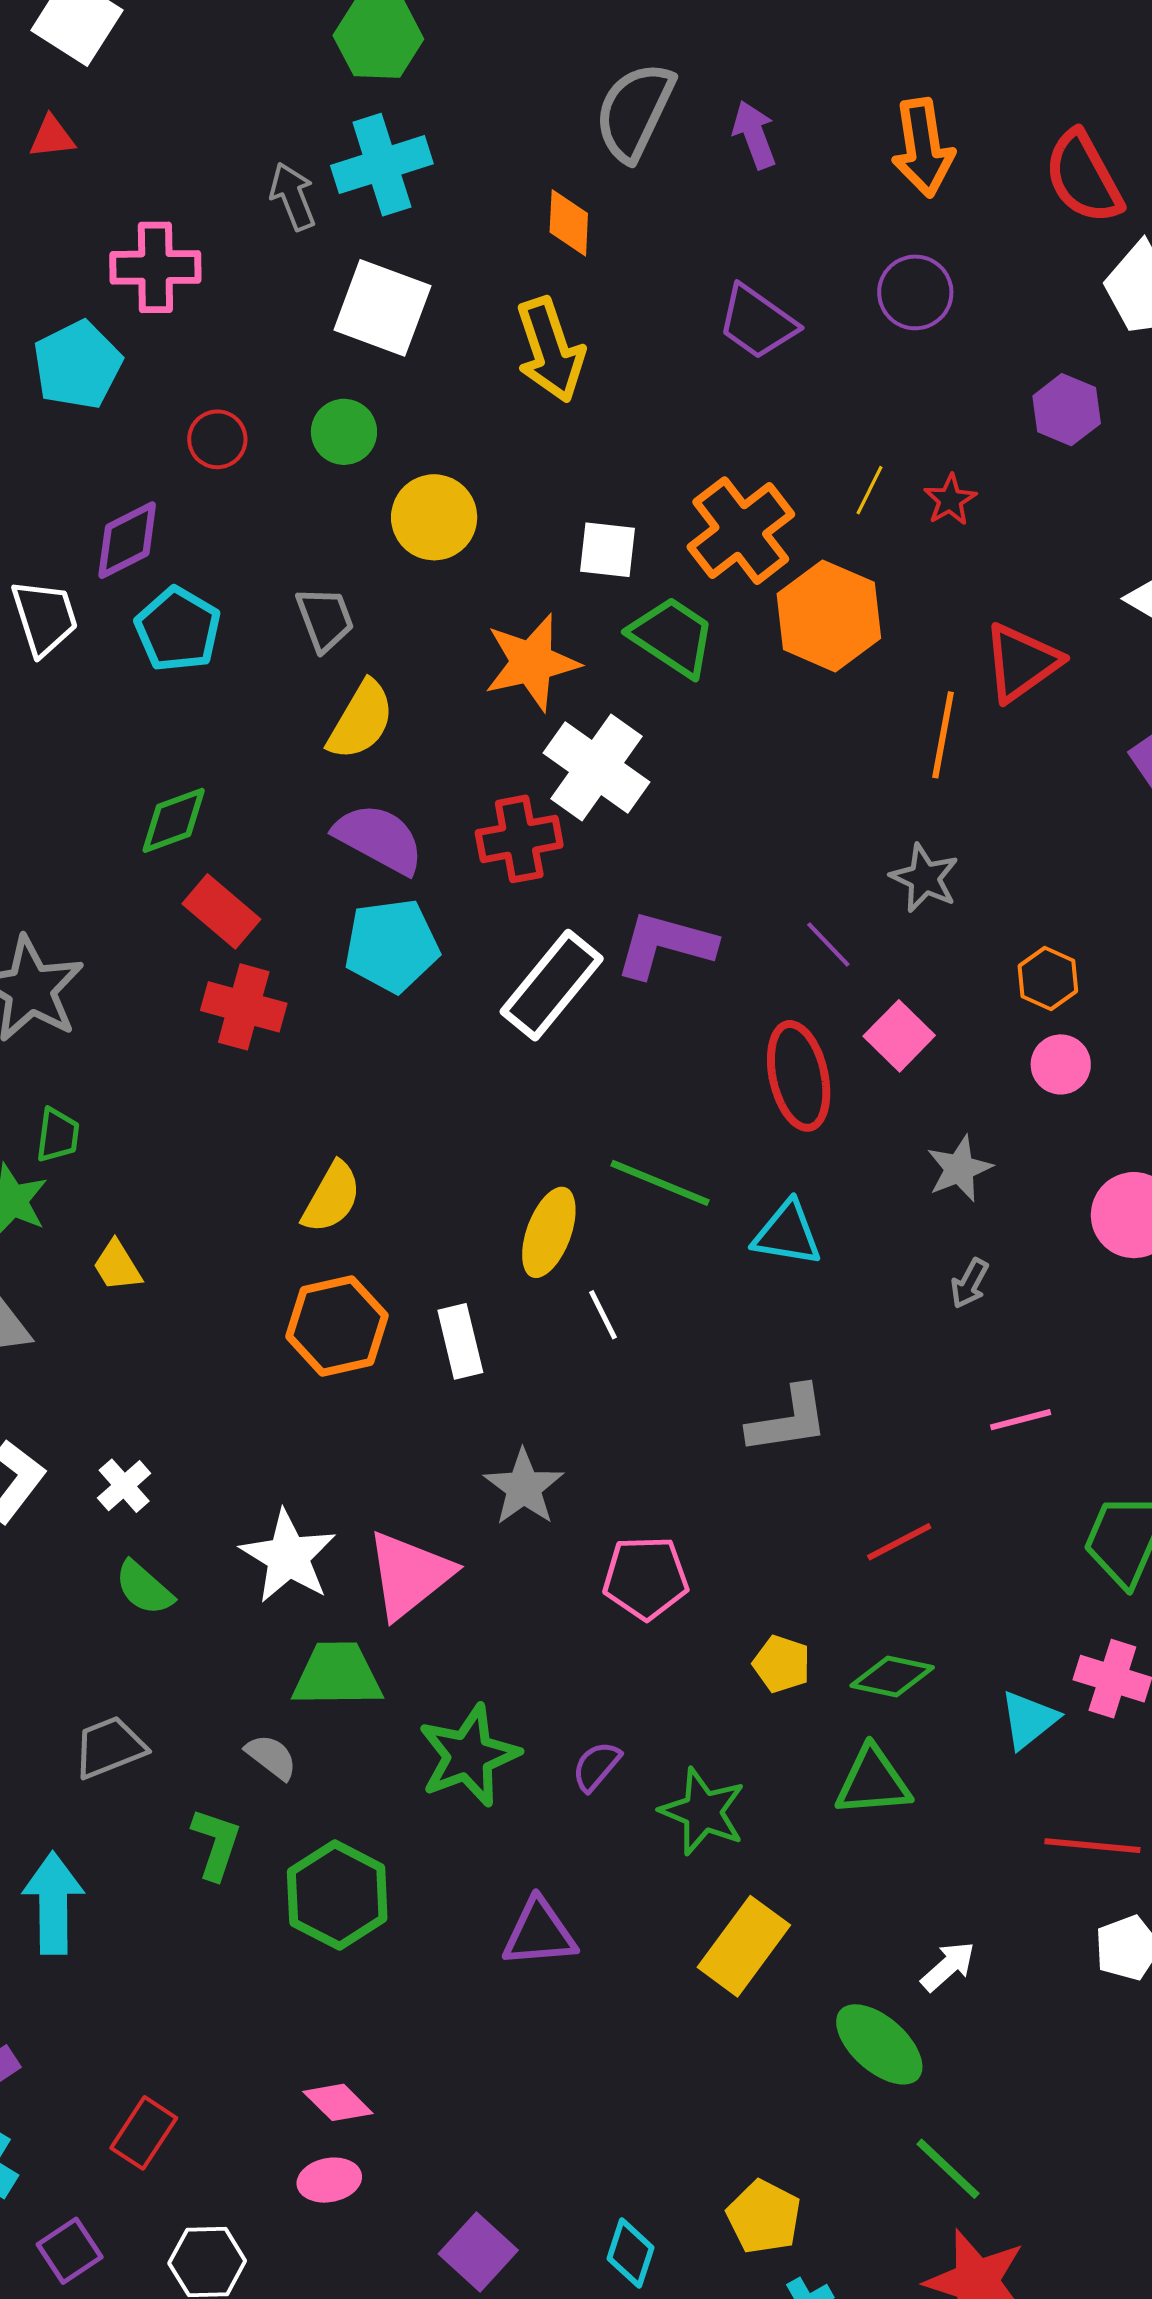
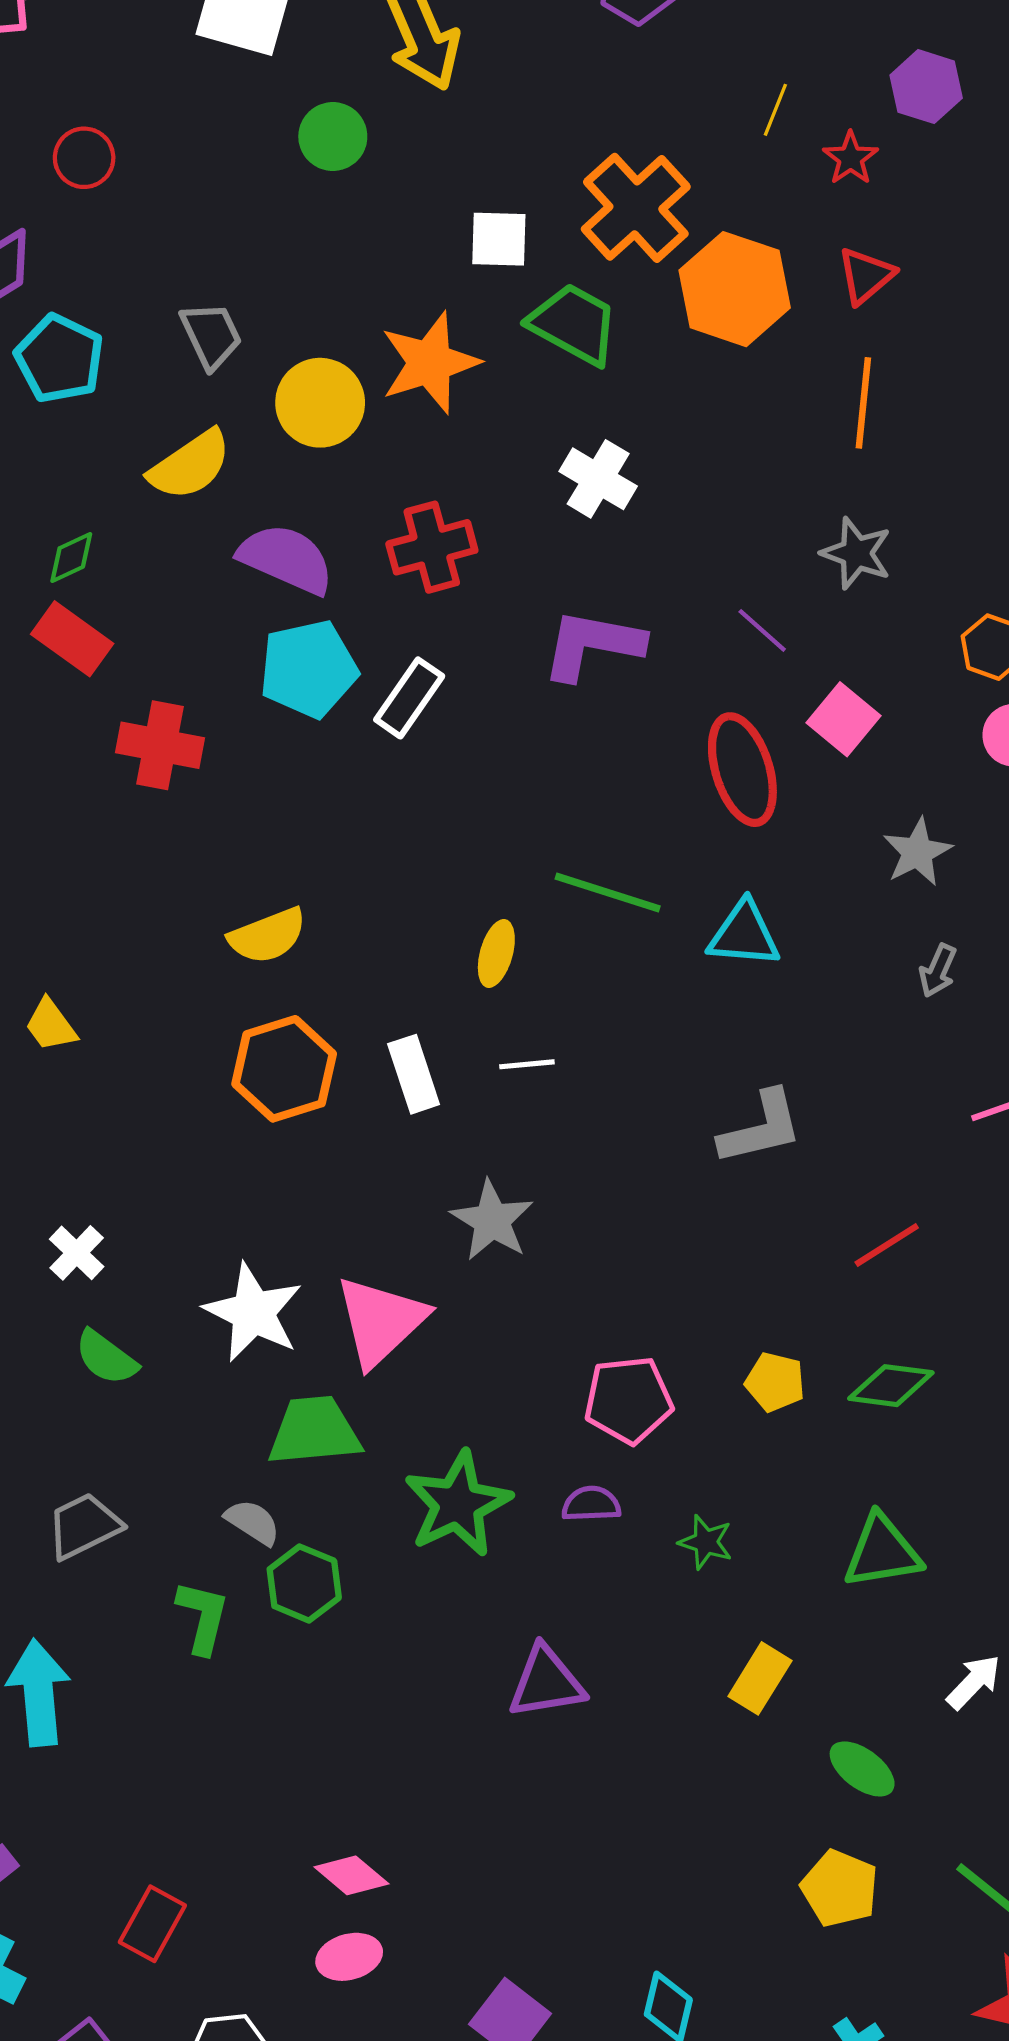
purple hexagon: (1067, 410) -> (926, 87), moved
green circle: (344, 432) -> (333, 137), moved
yellow line: (869, 490) -> (775, 110), moved
yellow circle: (434, 517) -> (320, 403), moved
red triangle: (1022, 662) -> (866, 276), moved, size x0.7
yellow semicircle: (361, 720) -> (190, 465), moved, turned 30
white cross: (597, 767) -> (598, 479), moved, size x0.7
green diamond: (174, 820) -> (71, 557), size x0.7
red rectangle: (221, 911) -> (72, 639), moved
white rectangle: (552, 985) -> (409, 698), moved, size x0.7
yellow semicircle: (332, 1197) -> (268, 936), turned 44
yellow ellipse: (549, 1232) -> (496, 953), size x0.7
white line: (603, 1315) -> (527, 1064), moved, turned -64
pink pentagon: (646, 1578) -> (628, 1400), moved
purple semicircle: (596, 1766) -> (591, 1504), turned 52
green triangle: (873, 1782) -> (882, 1552), moved
green star: (703, 1812) -> (706, 1542), size x0.6
green hexagon: (337, 1895) -> (304, 1583), moved, size x0.7
yellow rectangle: (744, 1946) -> (760, 1678), size x0.7
green ellipse: (879, 2044) -> (862, 1769), moved, size x0.7
yellow pentagon: (764, 2217) -> (840, 1888), moved

